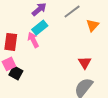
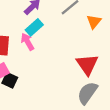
red triangle: (85, 63) -> (87, 64), size x1.5

